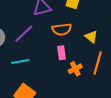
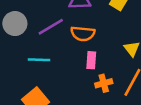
orange semicircle: (62, 29) -> (83, 34), moved

